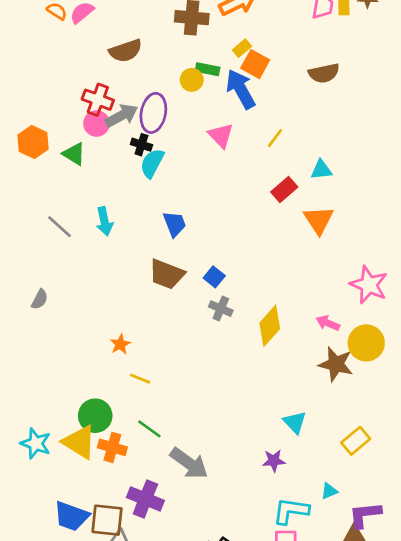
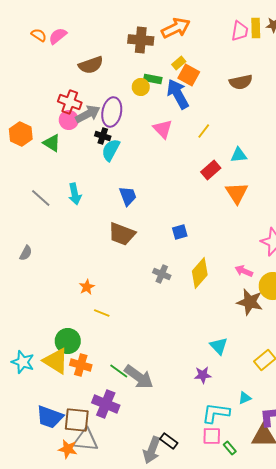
blue square: (214, 277) -> (180, 232), moved, turned 35
gray cross: (221, 309) -> (162, 274), moved
green line: (149, 429) -> (119, 371), moved

